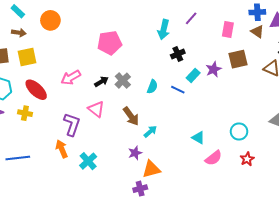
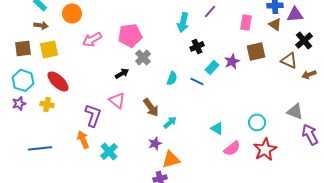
pink arrow: (71, 77) -> (92, 39), moved
gray cross: (123, 81) -> (143, 57), moved
red star: (247, 159) -> (265, 149), size x1.6

